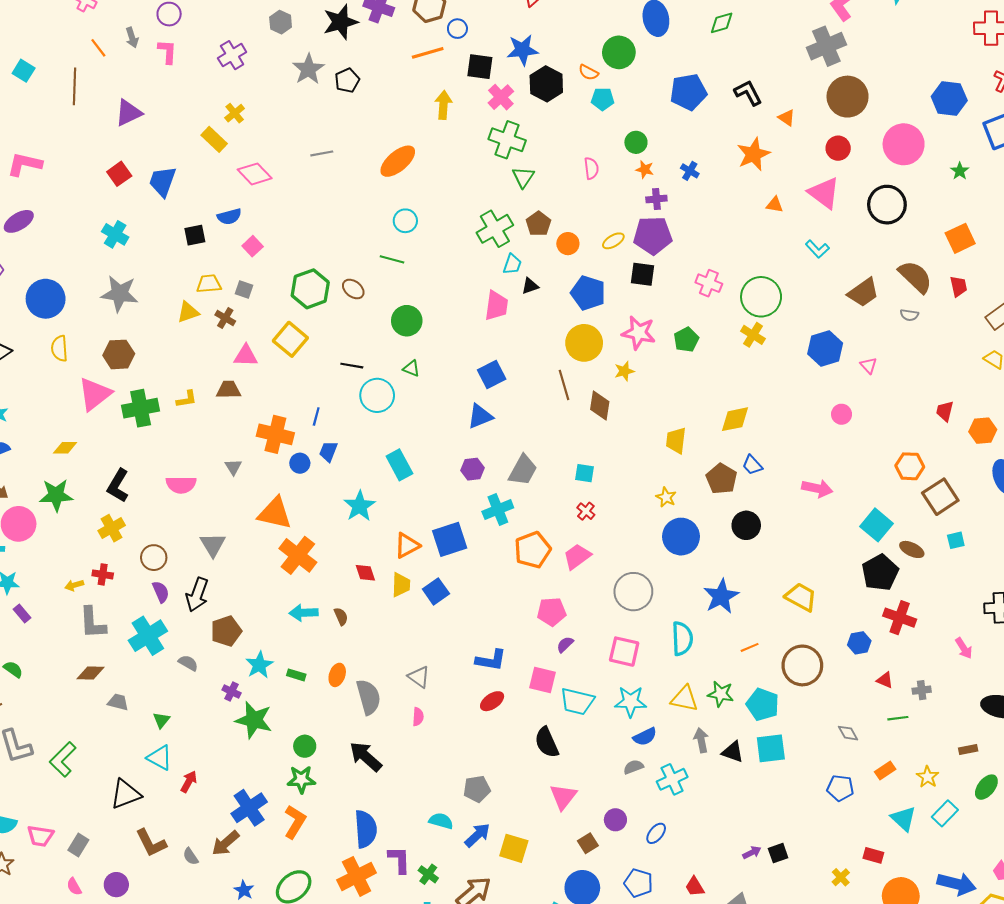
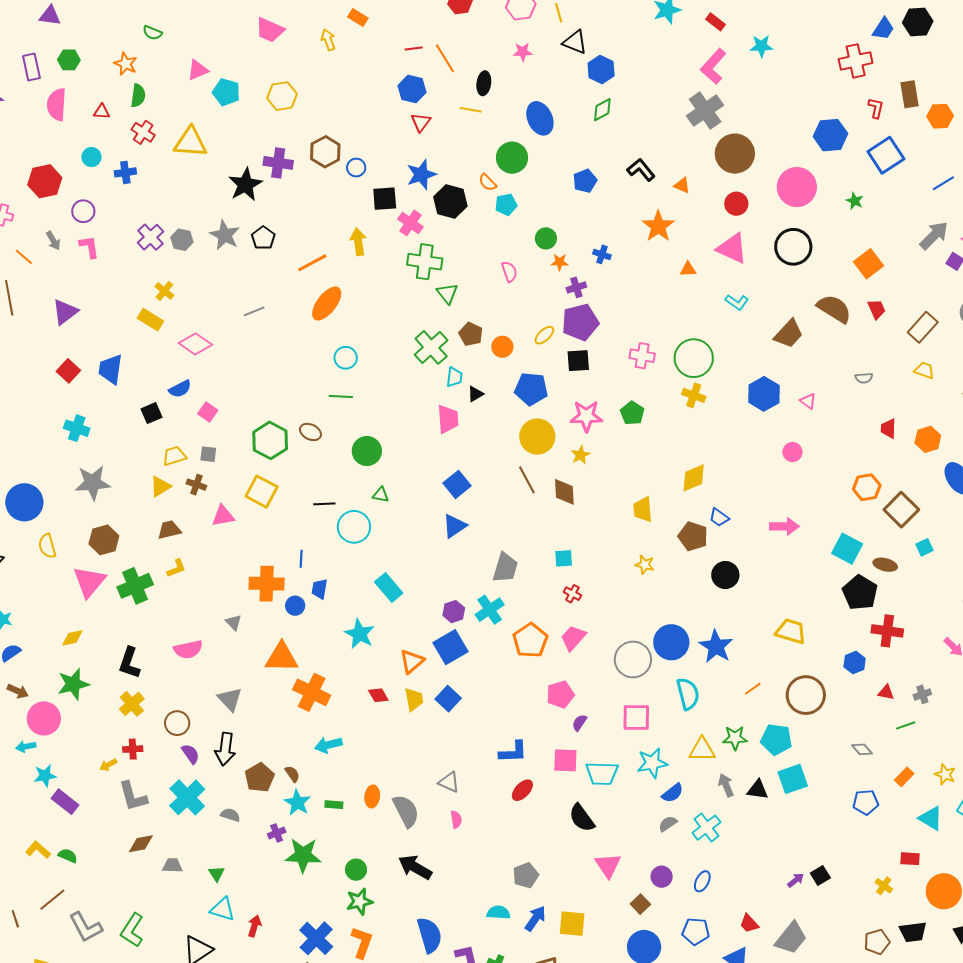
gray hexagon: (281, 22) -> (182, 240), moved
orange line: (428, 53) -> (312, 263), moved
orange semicircle: (588, 72) -> (488, 182), turned 30
blue pentagon: (688, 92) -> (585, 181), size x0.7
gray semicircle: (909, 315) -> (864, 378), moved
brown trapezoid: (229, 390) -> (169, 530), moved
purple hexagon: (473, 469) -> (454, 612), moved
blue circle: (681, 537) -> (671, 642), moved
purple rectangle: (22, 613) -> (65, 802), size x1.5
brown semicircle: (341, 616) -> (292, 774), moved
purple cross: (231, 691) -> (277, 833), turned -36

